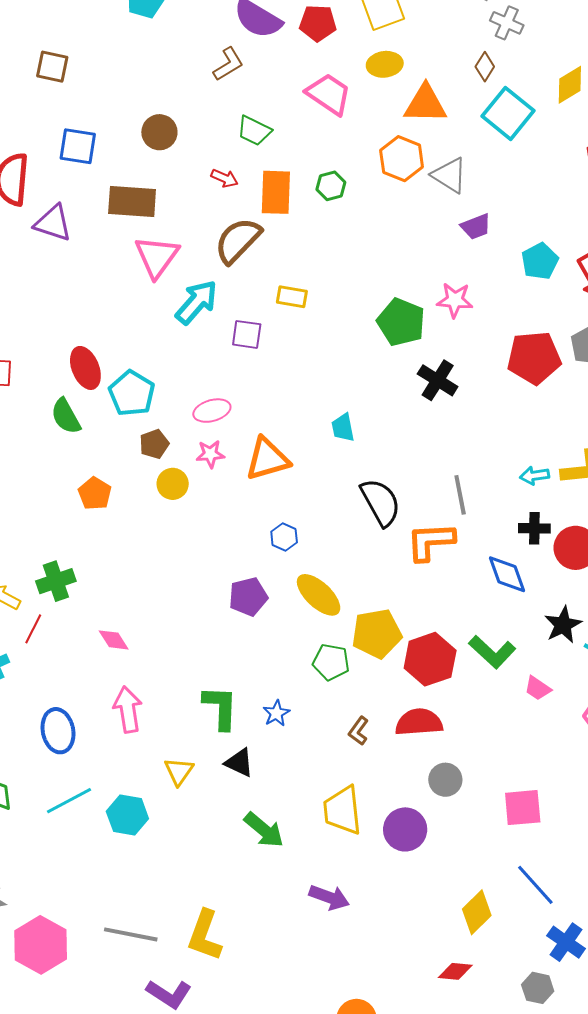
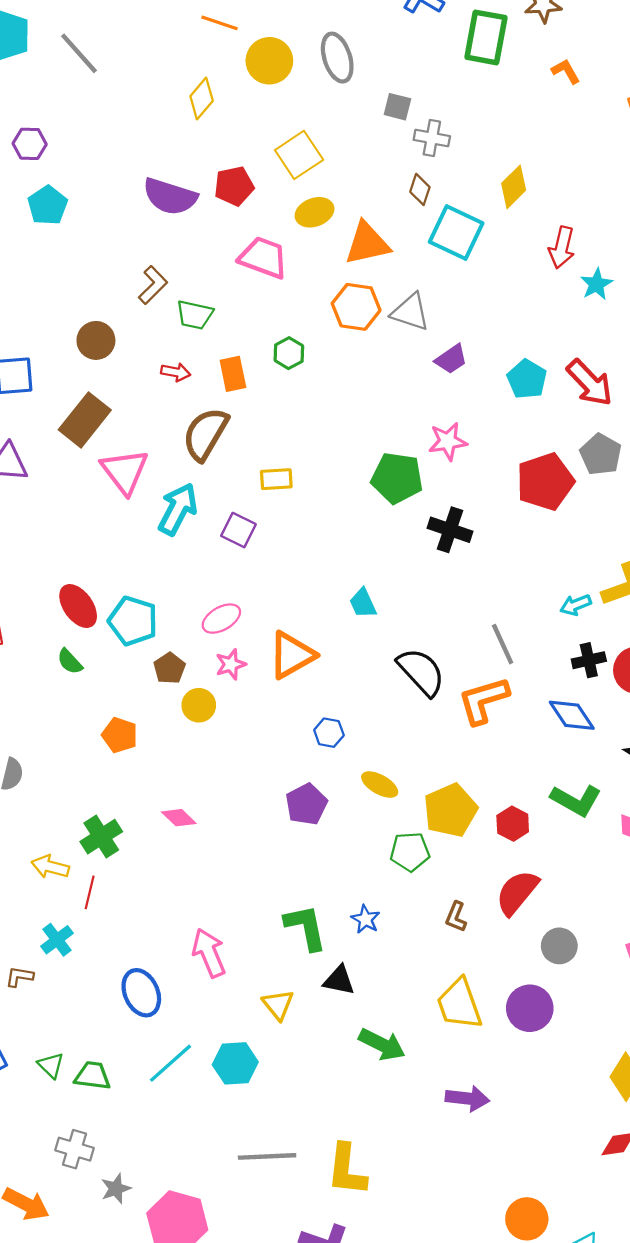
brown L-shape: (228, 64) -> (153, 285), moved
orange rectangle: (276, 192) -> (233, 374), size x0.7
brown rectangle: (132, 202) -> (85, 420), turned -42
purple square: (247, 334) -> (238, 530), turned 32
green semicircle: (66, 416) -> (70, 662), size x0.7
yellow ellipse: (319, 595) -> (380, 785), size x0.7
pink diamond: (114, 640) -> (179, 818), moved
red hexagon: (430, 659) -> (513, 824), size x0.6
red semicircle: (419, 722) -> (517, 892), turned -33
gray line: (131, 934) -> (267, 1156), moved

